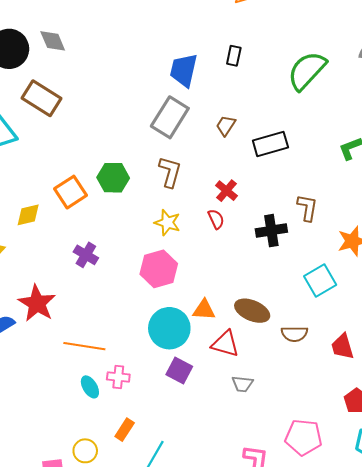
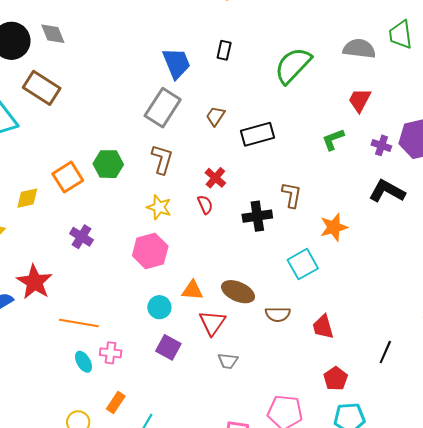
blue trapezoid: (184, 70) -> (176, 63), turned 144
cyan circle: (169, 328) -> (159, 307), size x0.6
red triangle: (225, 344) -> (212, 323), turned 48

